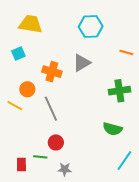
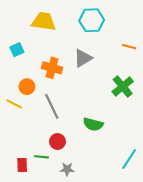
yellow trapezoid: (31, 24) -> (44, 21), moved
green cross: (119, 91) -> (123, 86), turned -30
green semicircle: (112, 129) -> (93, 124), moved

